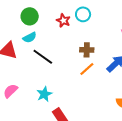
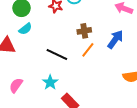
black line: (43, 57) -> (57, 54), moved

